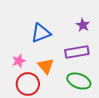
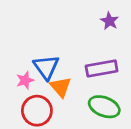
purple star: (83, 25) -> (109, 21), moved
blue triangle: (41, 33) -> (46, 67), moved, turned -45

